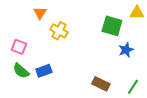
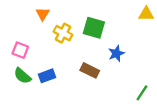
green square: (112, 26) -> (94, 28), moved
blue star: (126, 50) -> (116, 53), moved
brown rectangle: (101, 84) -> (90, 70), moved

